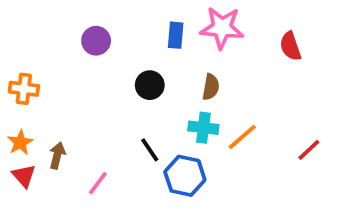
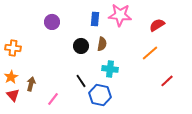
red semicircle: (290, 46) -> (157, 25), turned 77
brown semicircle: (211, 87) -> (102, 44), moved
orange line: (242, 137) -> (150, 53), moved

